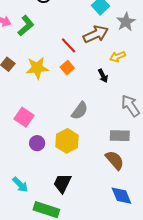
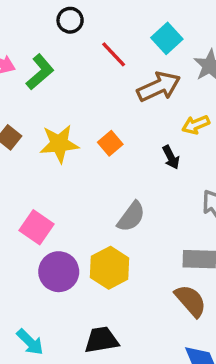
red line: (69, 45) -> (114, 54), moved
purple circle: (37, 143) -> (59, 272), size x1.5
black trapezoid: (62, 183) -> (102, 340), turned 55

